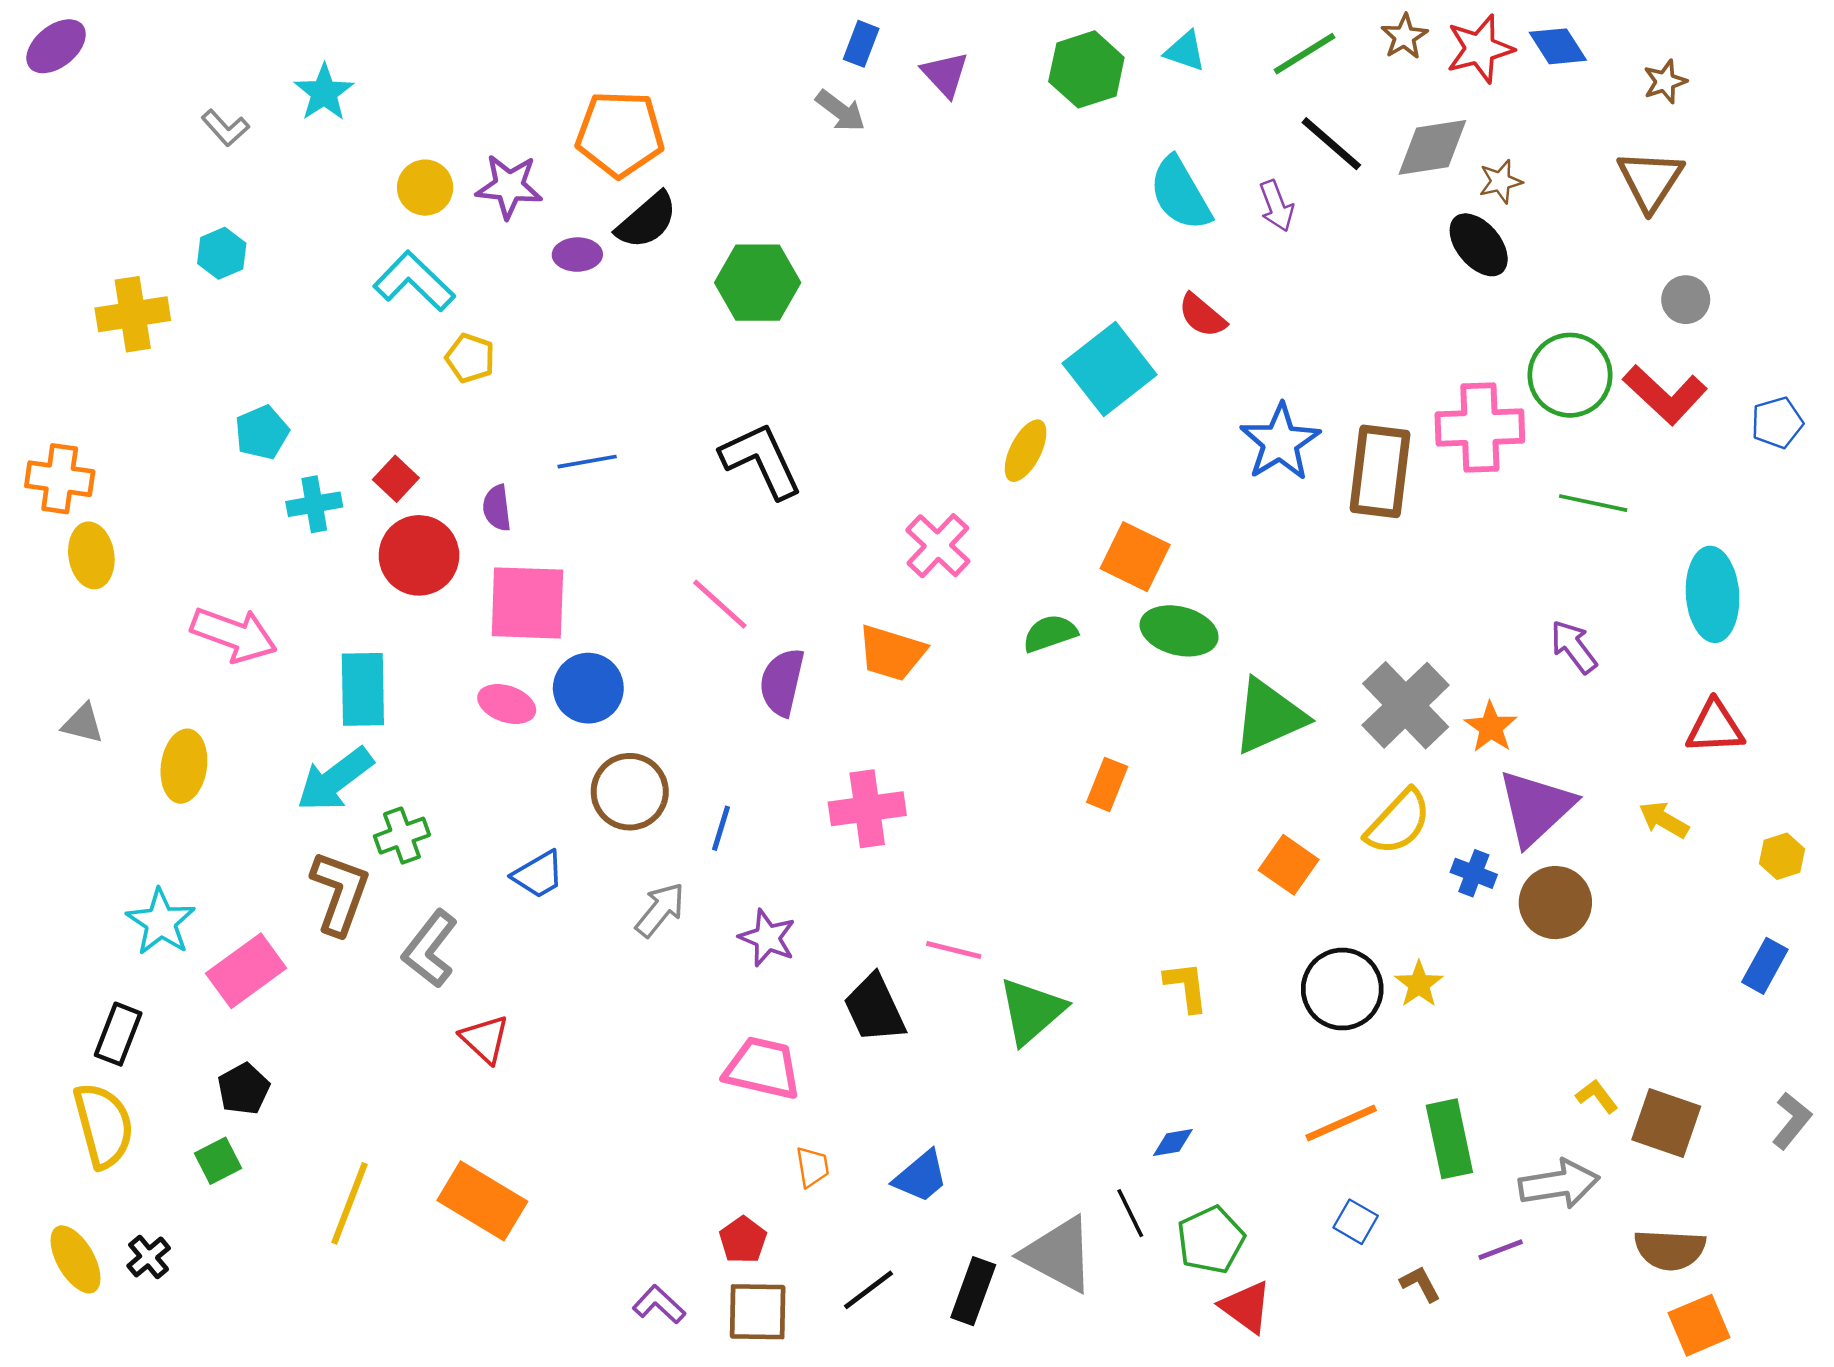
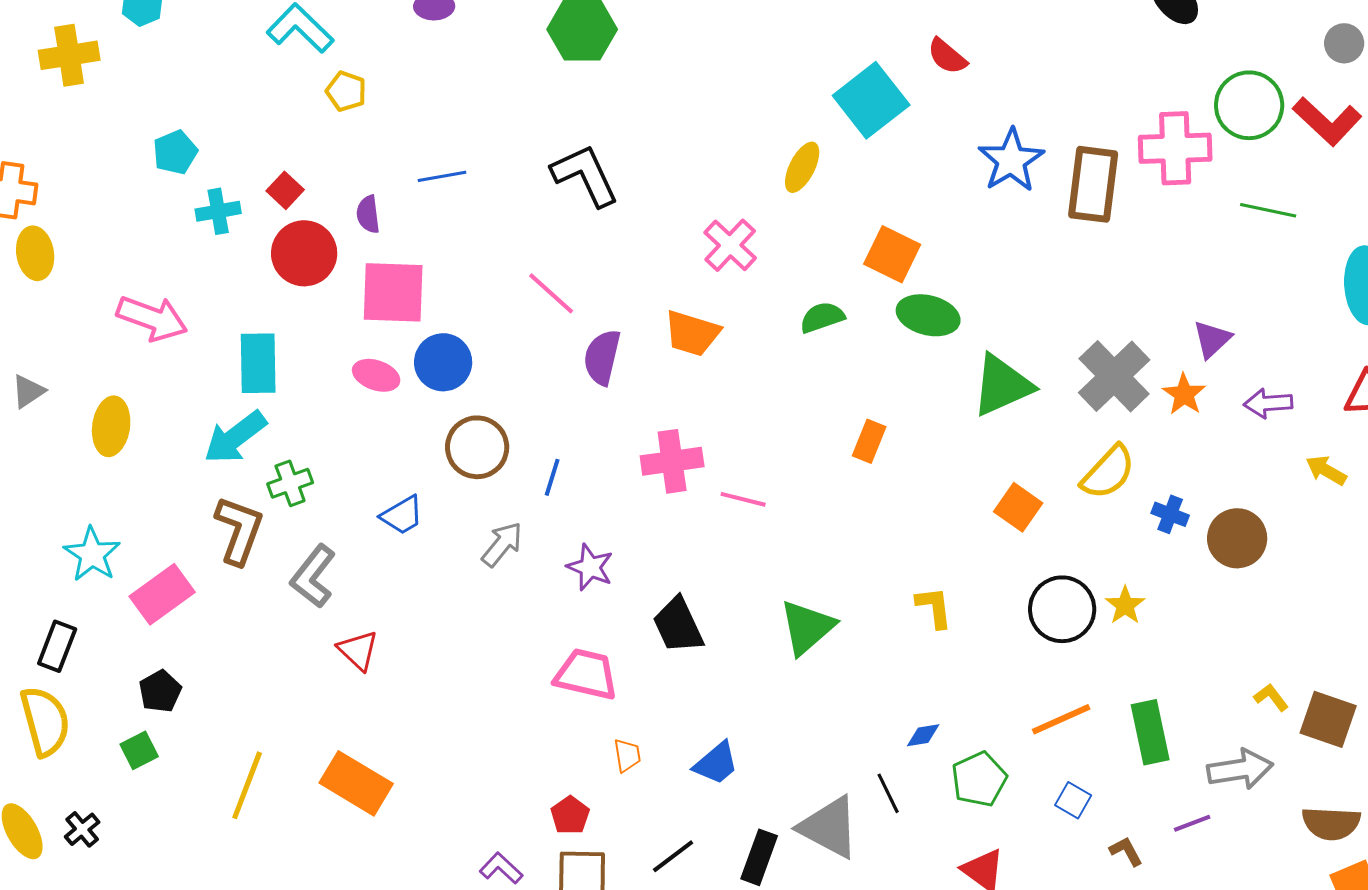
purple arrow: (1574, 647) -> (1268, 403), moved, turned -57
gray triangle: (83, 723) -> (28, 391), turned -48
purple triangle: (1536, 808) -> (1212, 339), moved, size x0.6
pink line: (954, 950) -> (743, 499), moved
green pentagon: (1211, 1240) -> (979, 779), moved

